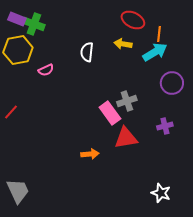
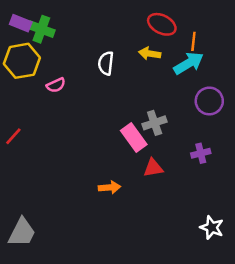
red triangle: (126, 138) -> (153, 168), size x0.7
gray trapezoid: (18, 191) -> (22, 232), turned 52
white star: (161, 193) -> (212, 228), moved

